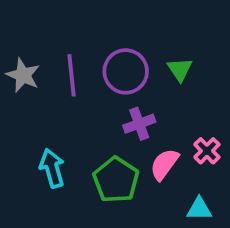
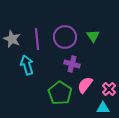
purple cross: (139, 124) -> (72, 64), turned 35
pink cross: (207, 151) -> (109, 89), moved
cyan arrow: (52, 168) -> (27, 65), moved

